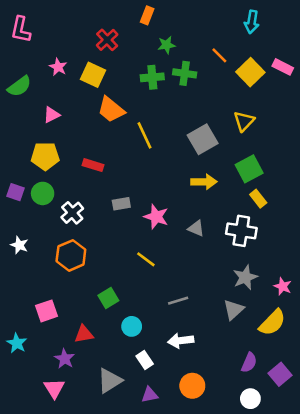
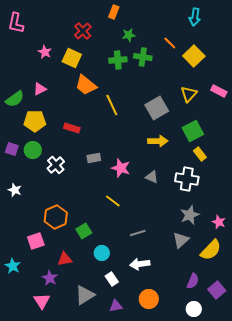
pink rectangle: (283, 67) -> (219, 91), moved
green semicircle: (19, 86) -> (15, 99), moved
orange hexagon: (71, 255) -> (56, 217), moved

